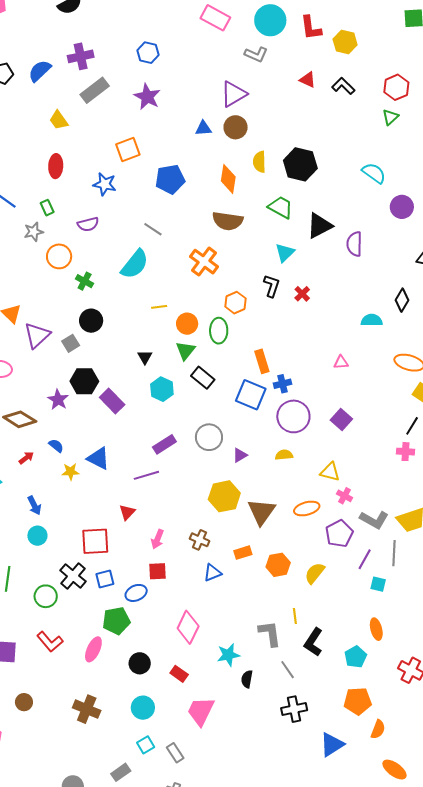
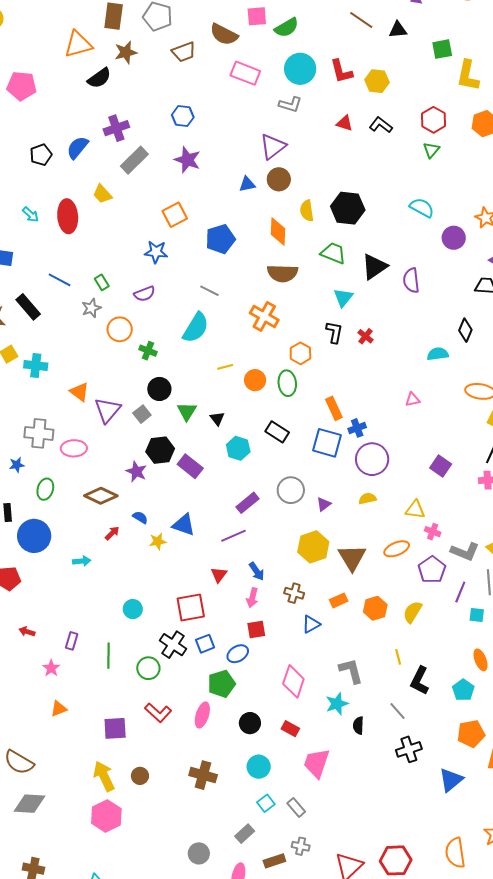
red ellipse: (56, 166) -> (68, 216), moved, size x1.4
green triangle: (185, 351) -> (187, 411), moved
purple square: (341, 419) -> (441, 466), moved
blue arrow: (34, 505) -> (257, 571), moved
gray L-shape: (270, 633) -> (351, 671), moved

